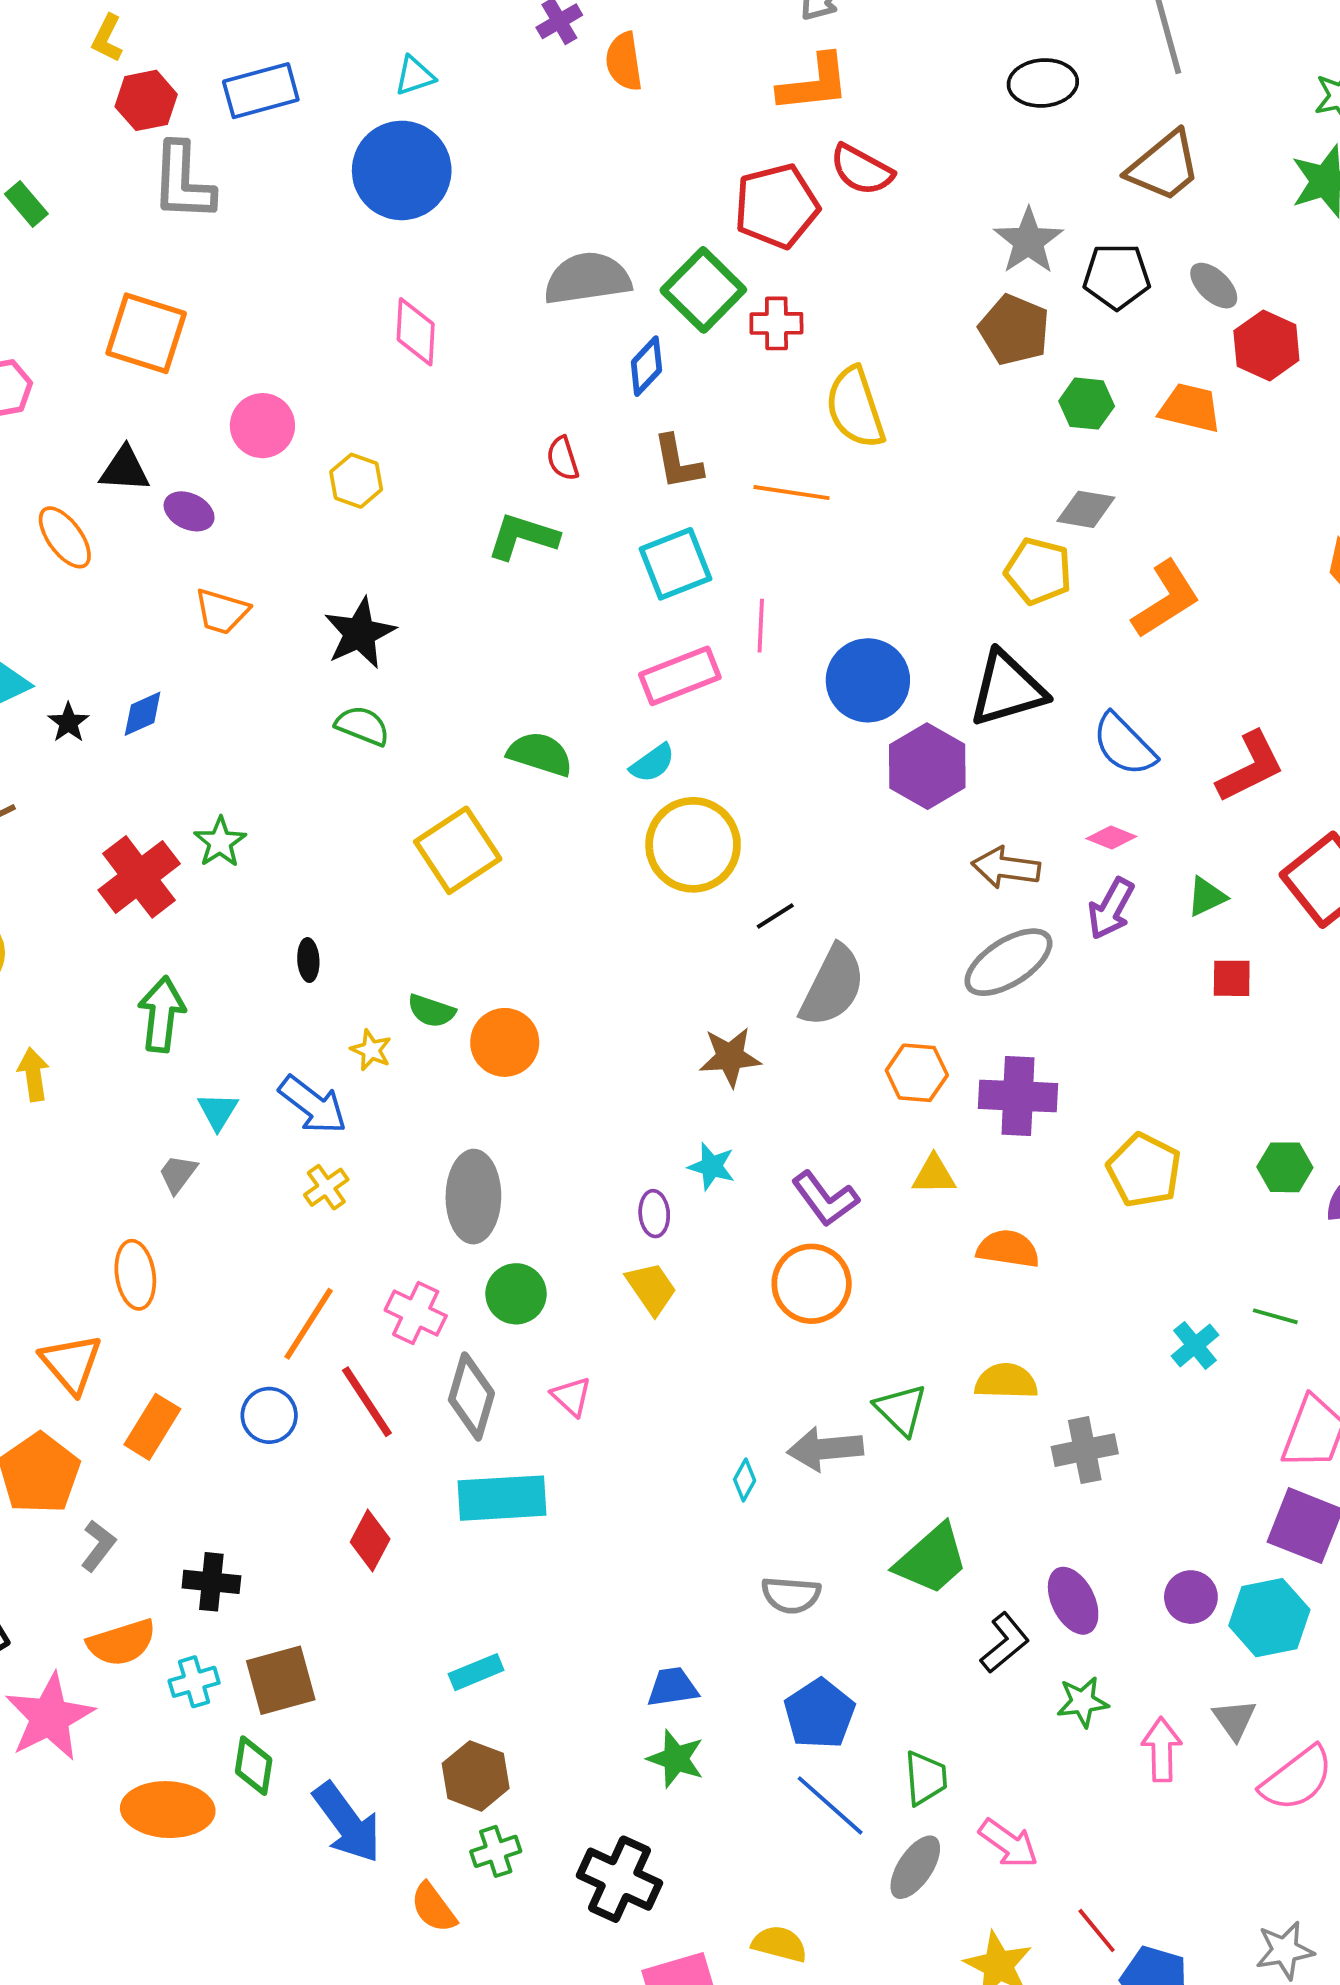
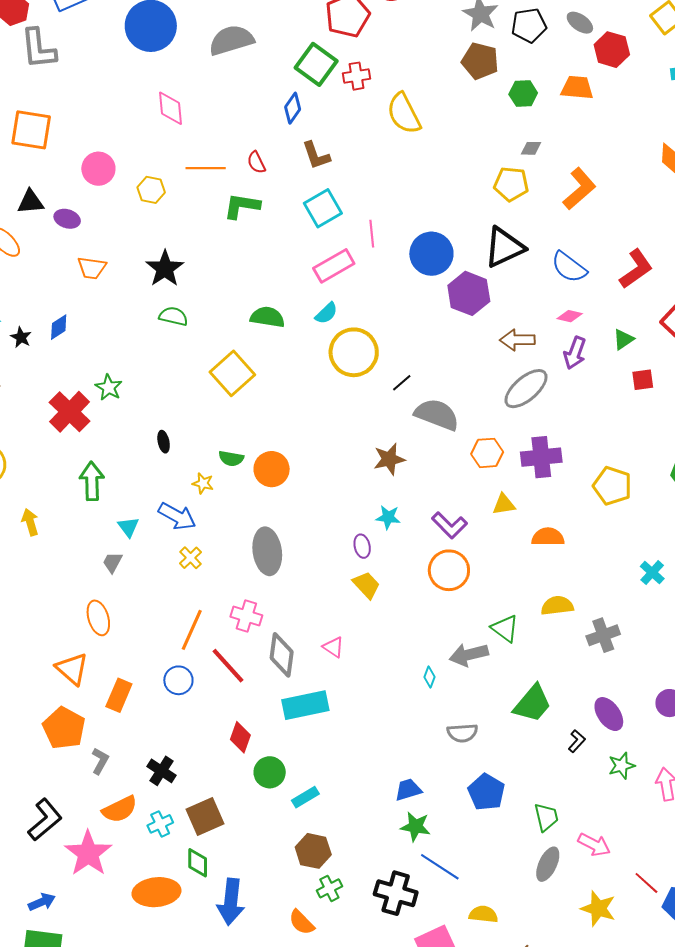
gray semicircle: (587, 278) -> (231, 40), moved
orange line: (792, 493) -> (206, 168), moved
gray diamond: (1086, 509) -> (531, 148), size x0.7
gray semicircle: (833, 986) -> (437, 415), turned -87
green circle: (516, 1294) -> (270, 772), moved
black cross: (211, 1582) -> (161, 771), turned 36
black L-shape: (1005, 1643) -> (577, 741), size x0.7
blue line: (830, 1805) -> (440, 867), moved
blue arrow: (347, 1823) -> (231, 902), moved, turned 51

